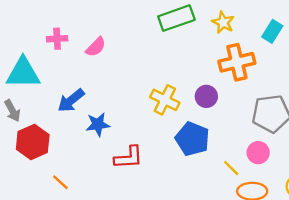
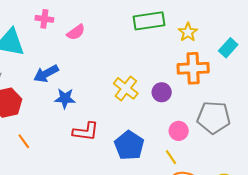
blue pentagon: (192, 139) -> (129, 145), moved
pink circle: (258, 153) -> (179, 131), moved

